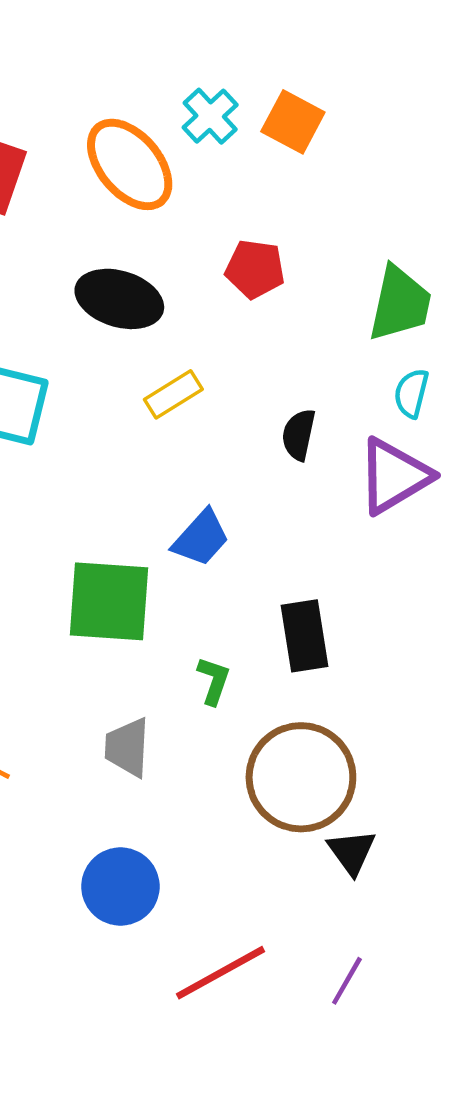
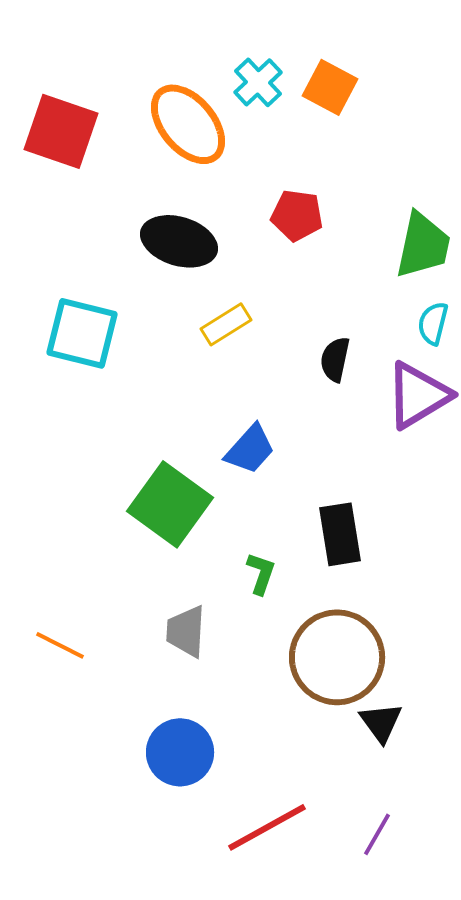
green square: (109, 601) -> (170, 504), turned 32

